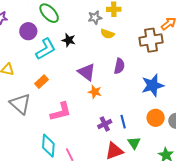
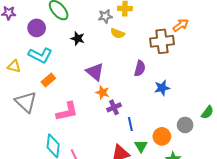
cyan L-shape: (46, 49) -> (40, 55), moved, turned 55
purple semicircle: (119, 66) -> (140, 68), moved
blue star: (153, 85) -> (162, 88), size x0.7
orange circle: (156, 118) -> (162, 136), moved
purple cross: (105, 124) -> (114, 107), moved

